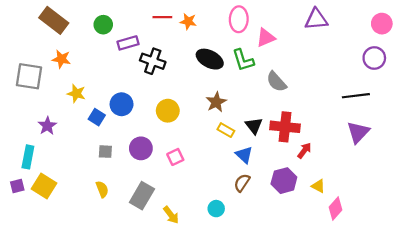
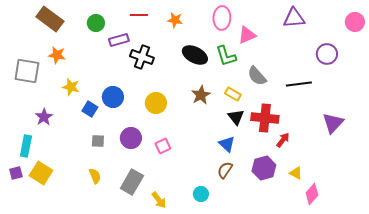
red line: (162, 17) -> (139, 15), moved
purple circle: (374, 58) -> (327, 54), moved
black line: (356, 96) -> (299, 84), moved
yellow rectangle: (226, 130) -> (233, 94), moved

